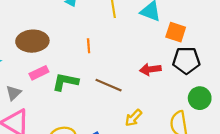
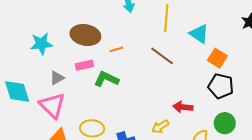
orange line: (89, 46) -> (116, 49), moved, turned 64
red arrow: (150, 69) -> (183, 107), moved
brown line: (109, 85) -> (162, 56), moved

